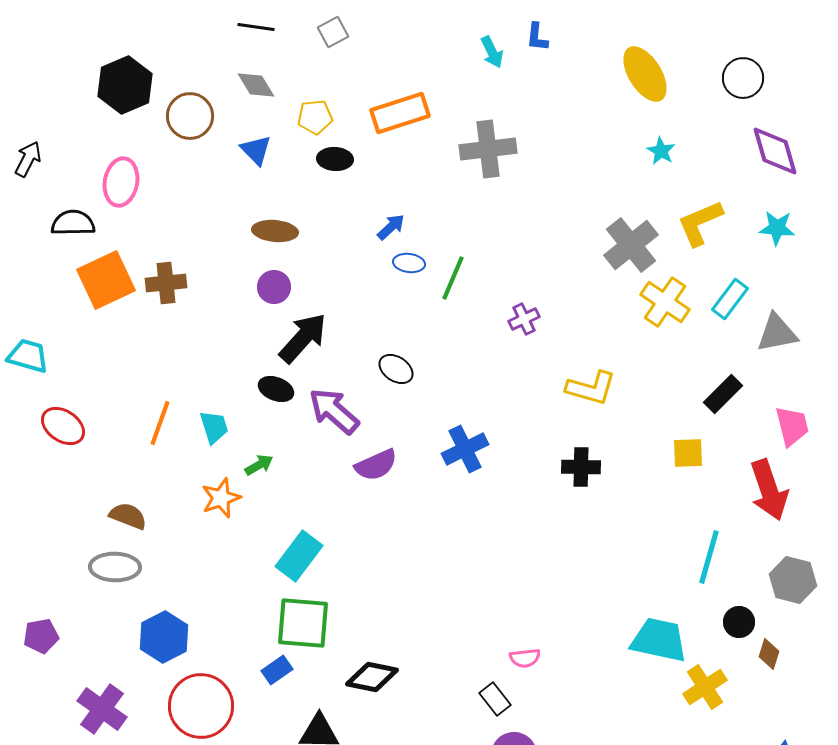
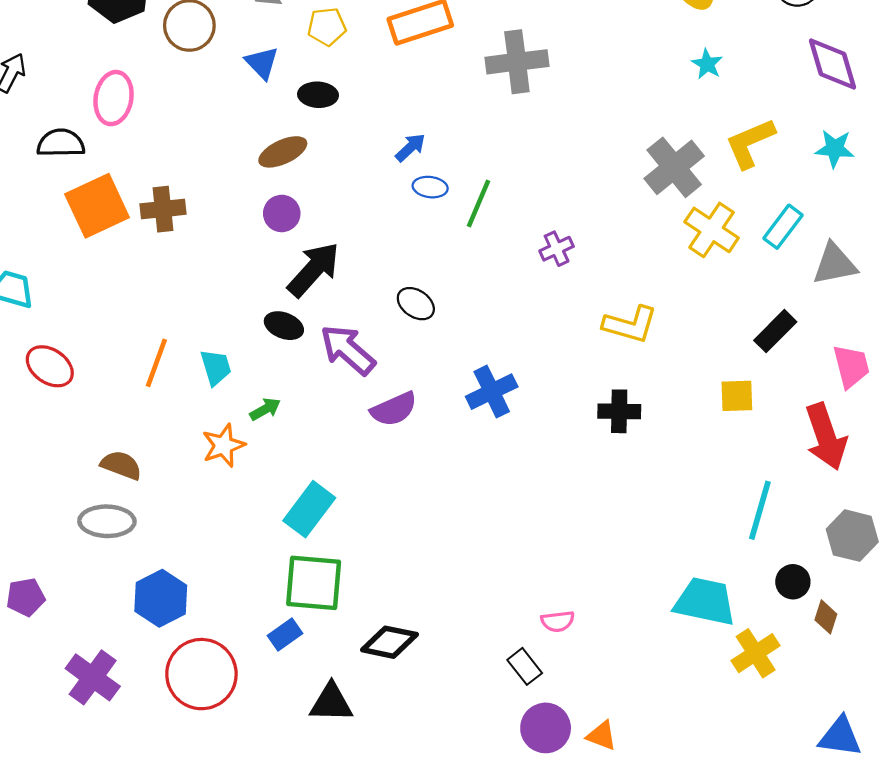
black ellipse: (335, 159) -> (318, 95), moved
brown ellipse: (275, 231) -> (283, 152), turned -30

